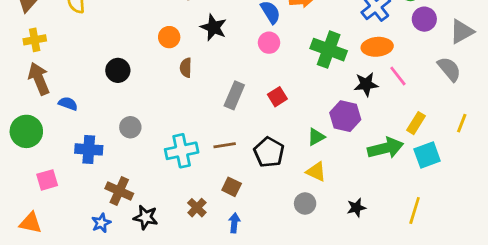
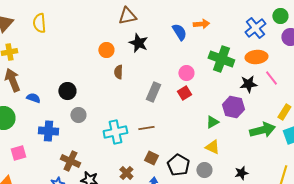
pink circle: (269, 43) -> (186, 73), moved
black circle: (118, 70) -> (67, 91), moved
black pentagon: (269, 152) -> (178, 165), moved

